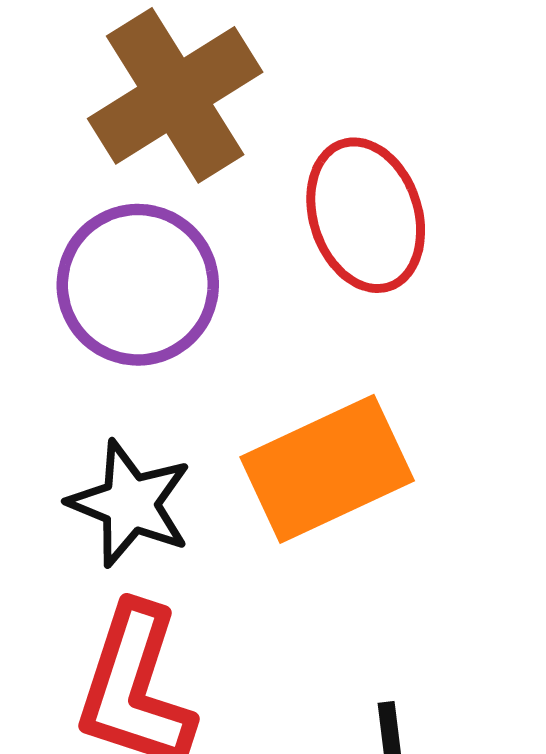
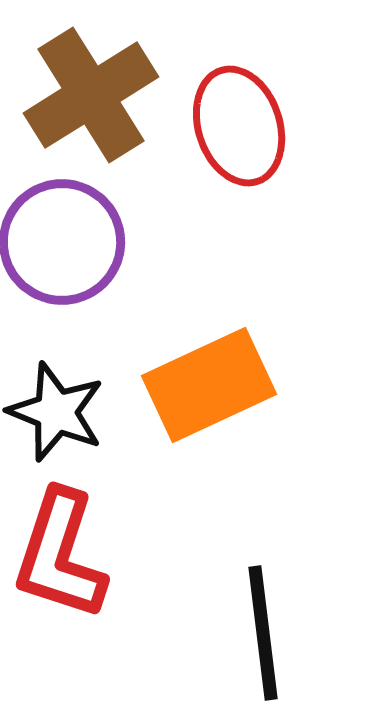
red ellipse: (366, 215) -> (239, 126), moved

